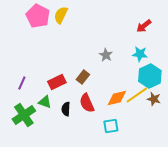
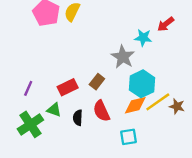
cyan star: (140, 54) -> (143, 38), moved
gray star: (106, 55) -> (123, 57), size x1.5
cyan hexagon: (150, 76) -> (142, 84), moved

